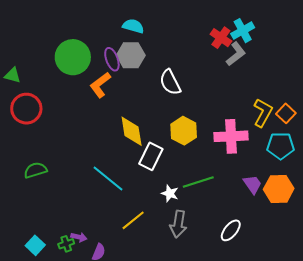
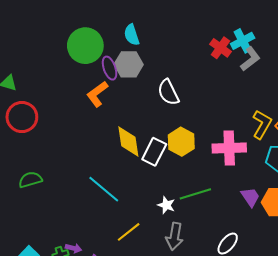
cyan semicircle: (133, 26) -> (132, 35), turned -125
gray L-shape: (236, 54) -> (250, 59), moved
green circle: (73, 57) -> (85, 46), moved
white rectangle: (151, 156) -> (154, 152), moved

